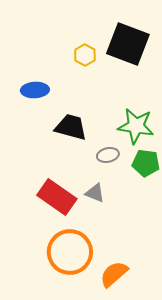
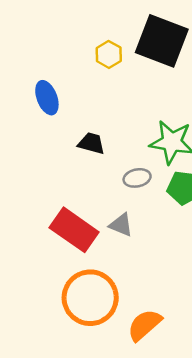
blue ellipse: (35, 90) -> (47, 98), turned 72
black trapezoid: (71, 127) -> (91, 143), size x0.7

